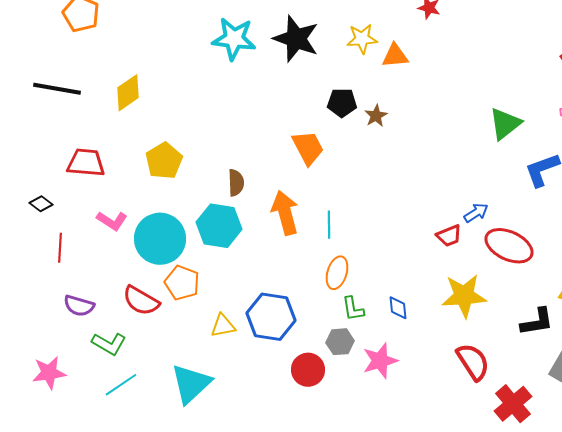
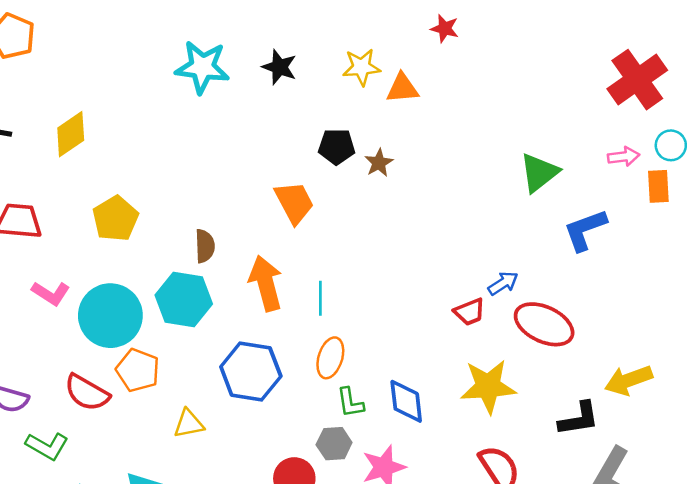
black star: (296, 39) -> (279, 67), size x0.6
blue diamond: (398, 308) -> (406, 401), size x1.5
blue hexagon: (271, 317) -> (251, 372), moved

